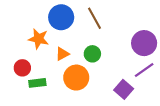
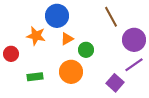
brown line: (95, 18) -> (111, 17), moved
orange triangle: (62, 54) -> (67, 39), moved
red circle: (22, 68) -> (11, 54), moved

